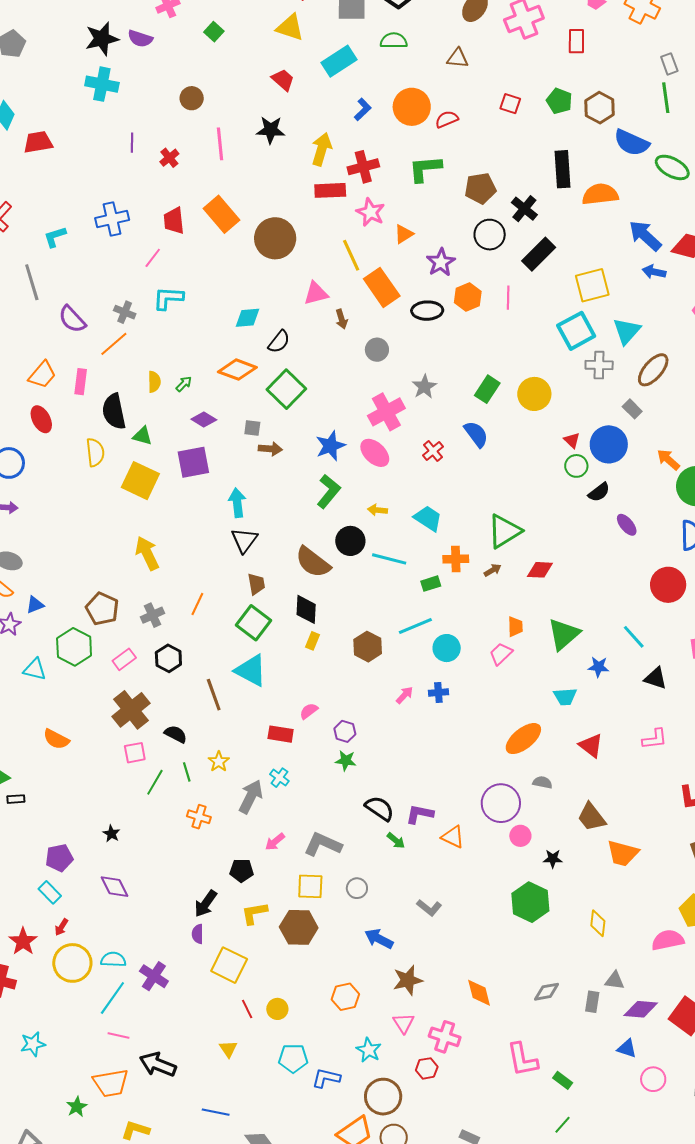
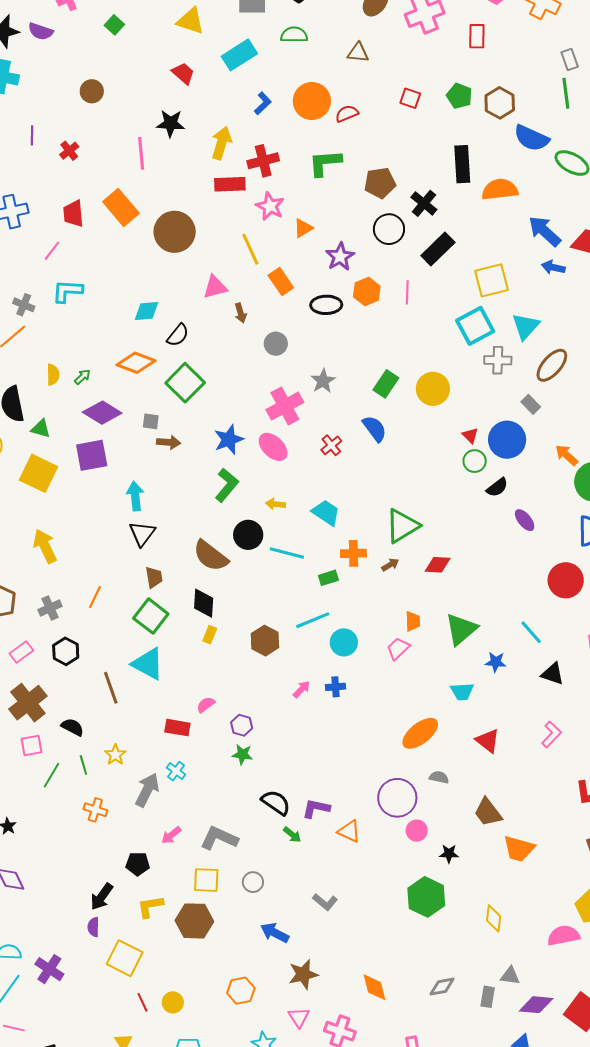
pink line: (220, 144) -> (141, 153), moved
orange rectangle: (382, 287) -> (281, 281), size x0.7
purple diamond: (204, 419) -> (102, 413), size x1.5
pink L-shape: (655, 739) -> (551, 734), turned -40

